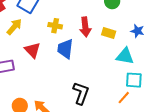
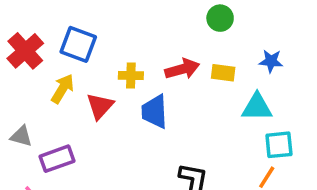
red arrow: (85, 27) -> (182, 69), turned -90
red triangle: (33, 50) -> (100, 106), moved, turned 36

